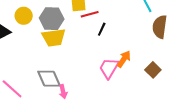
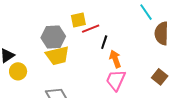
yellow circle: (24, 16) -> (18, 71), moved
orange arrow: (124, 59) -> (115, 59), moved, turned -48

